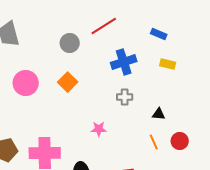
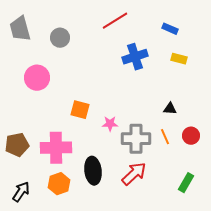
gray circle: (70, 43) -> (60, 38), moved
orange square: (68, 82) -> (80, 110), moved, turned -30
gray cross: (125, 97) -> (136, 139), moved, size x1.8

